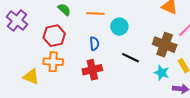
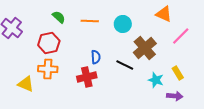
cyan circle: (119, 27) -> (123, 24), moved
blue semicircle: (94, 44) -> (96, 57), moved
brown cross: (165, 45) -> (145, 48), moved, turned 30

